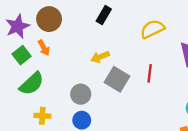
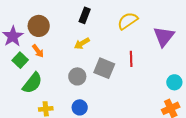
yellow arrow: (100, 57) -> (82, 43), moved
gray circle: (81, 94) -> (77, 76), moved

